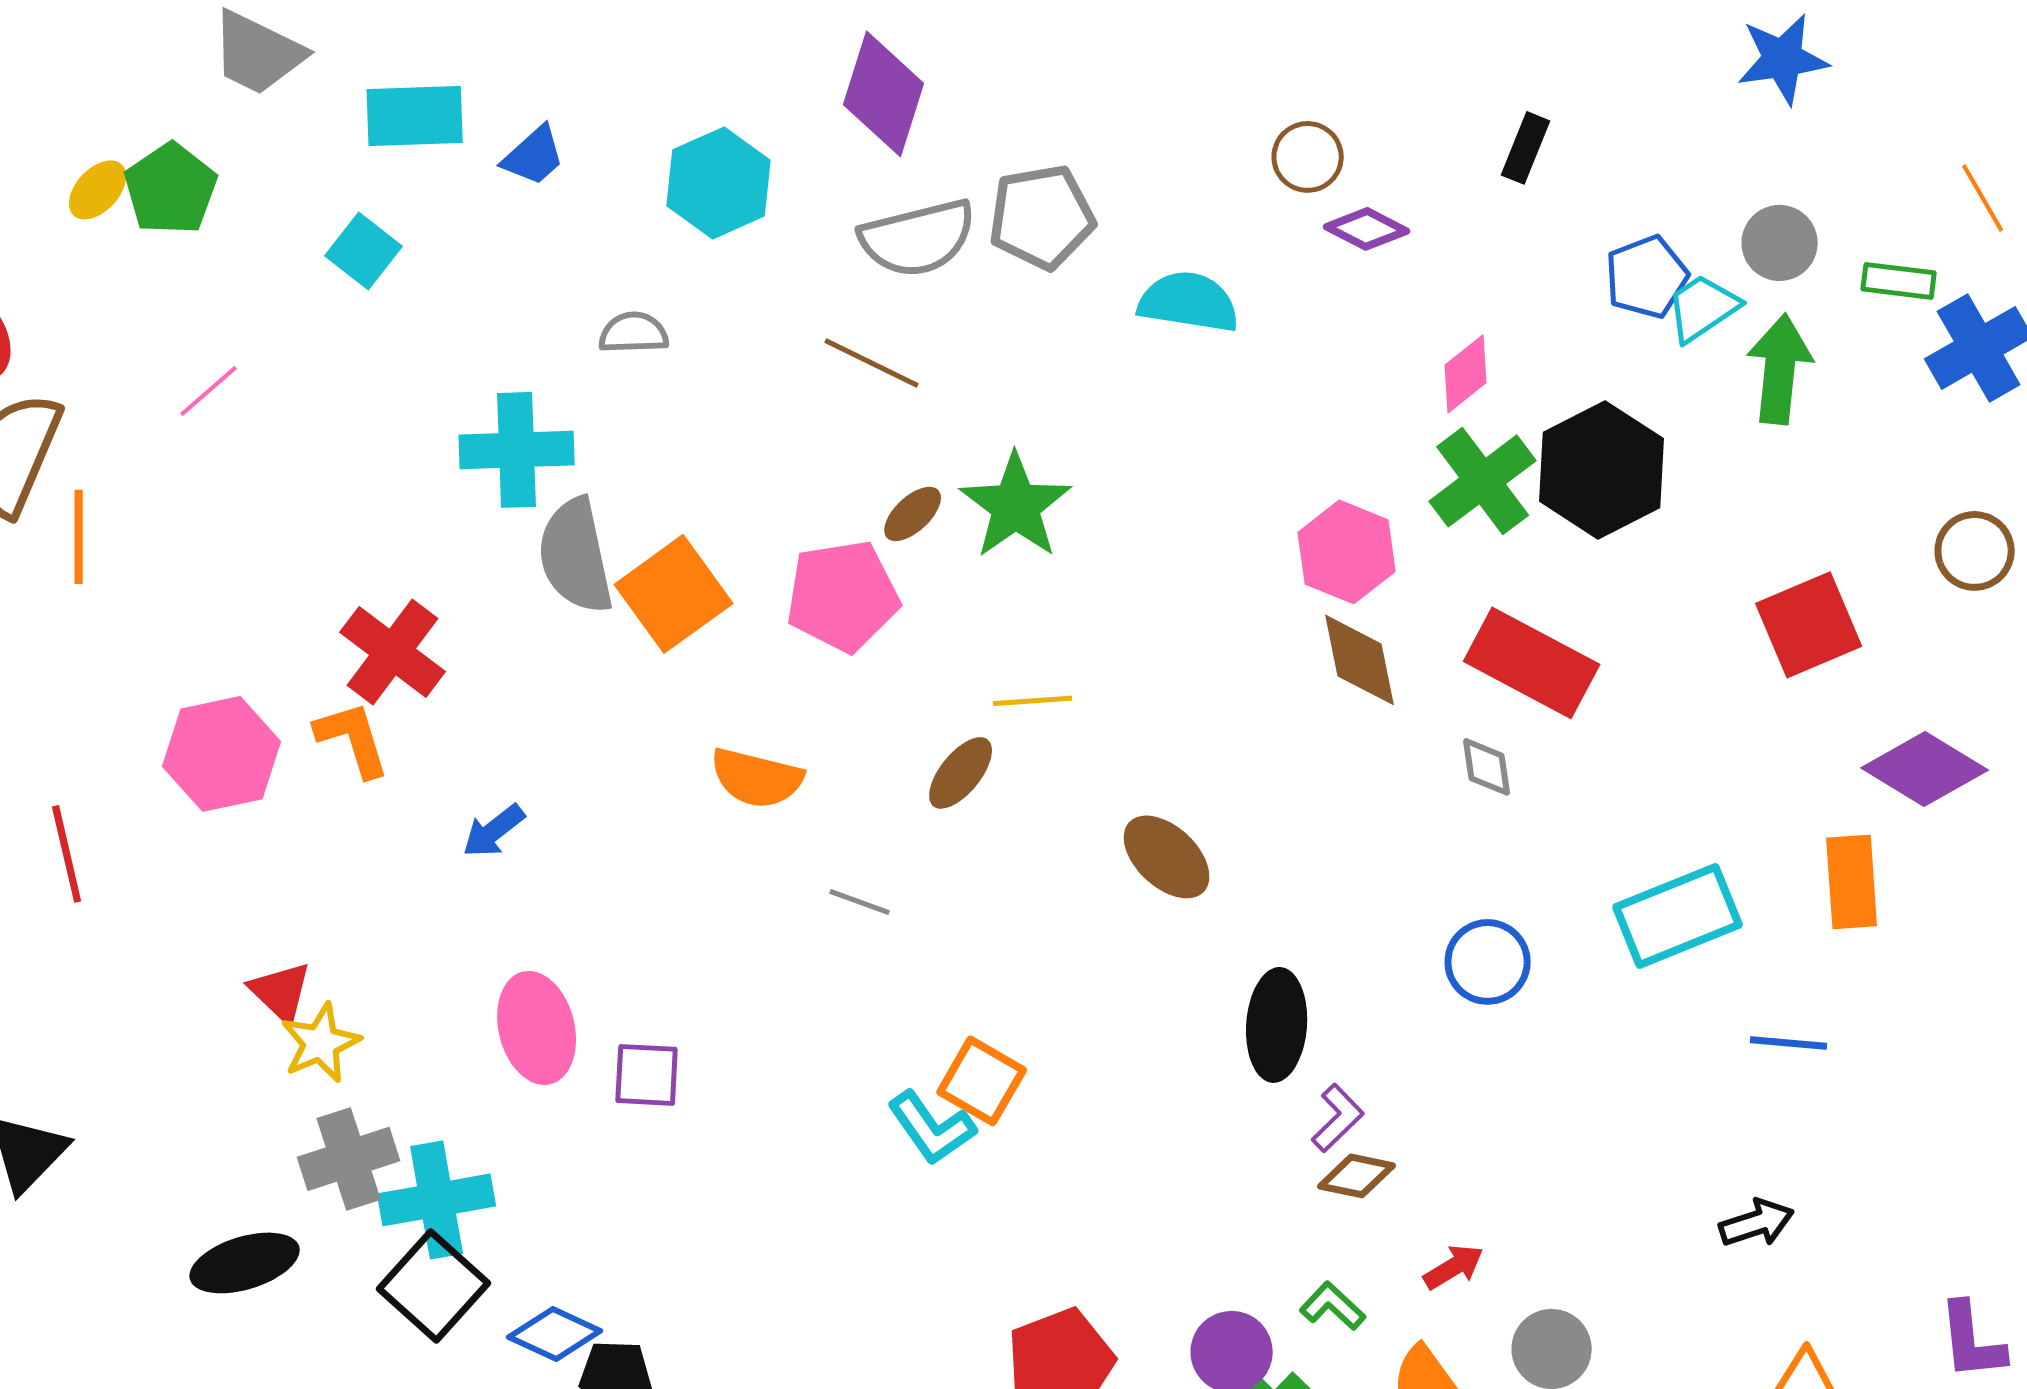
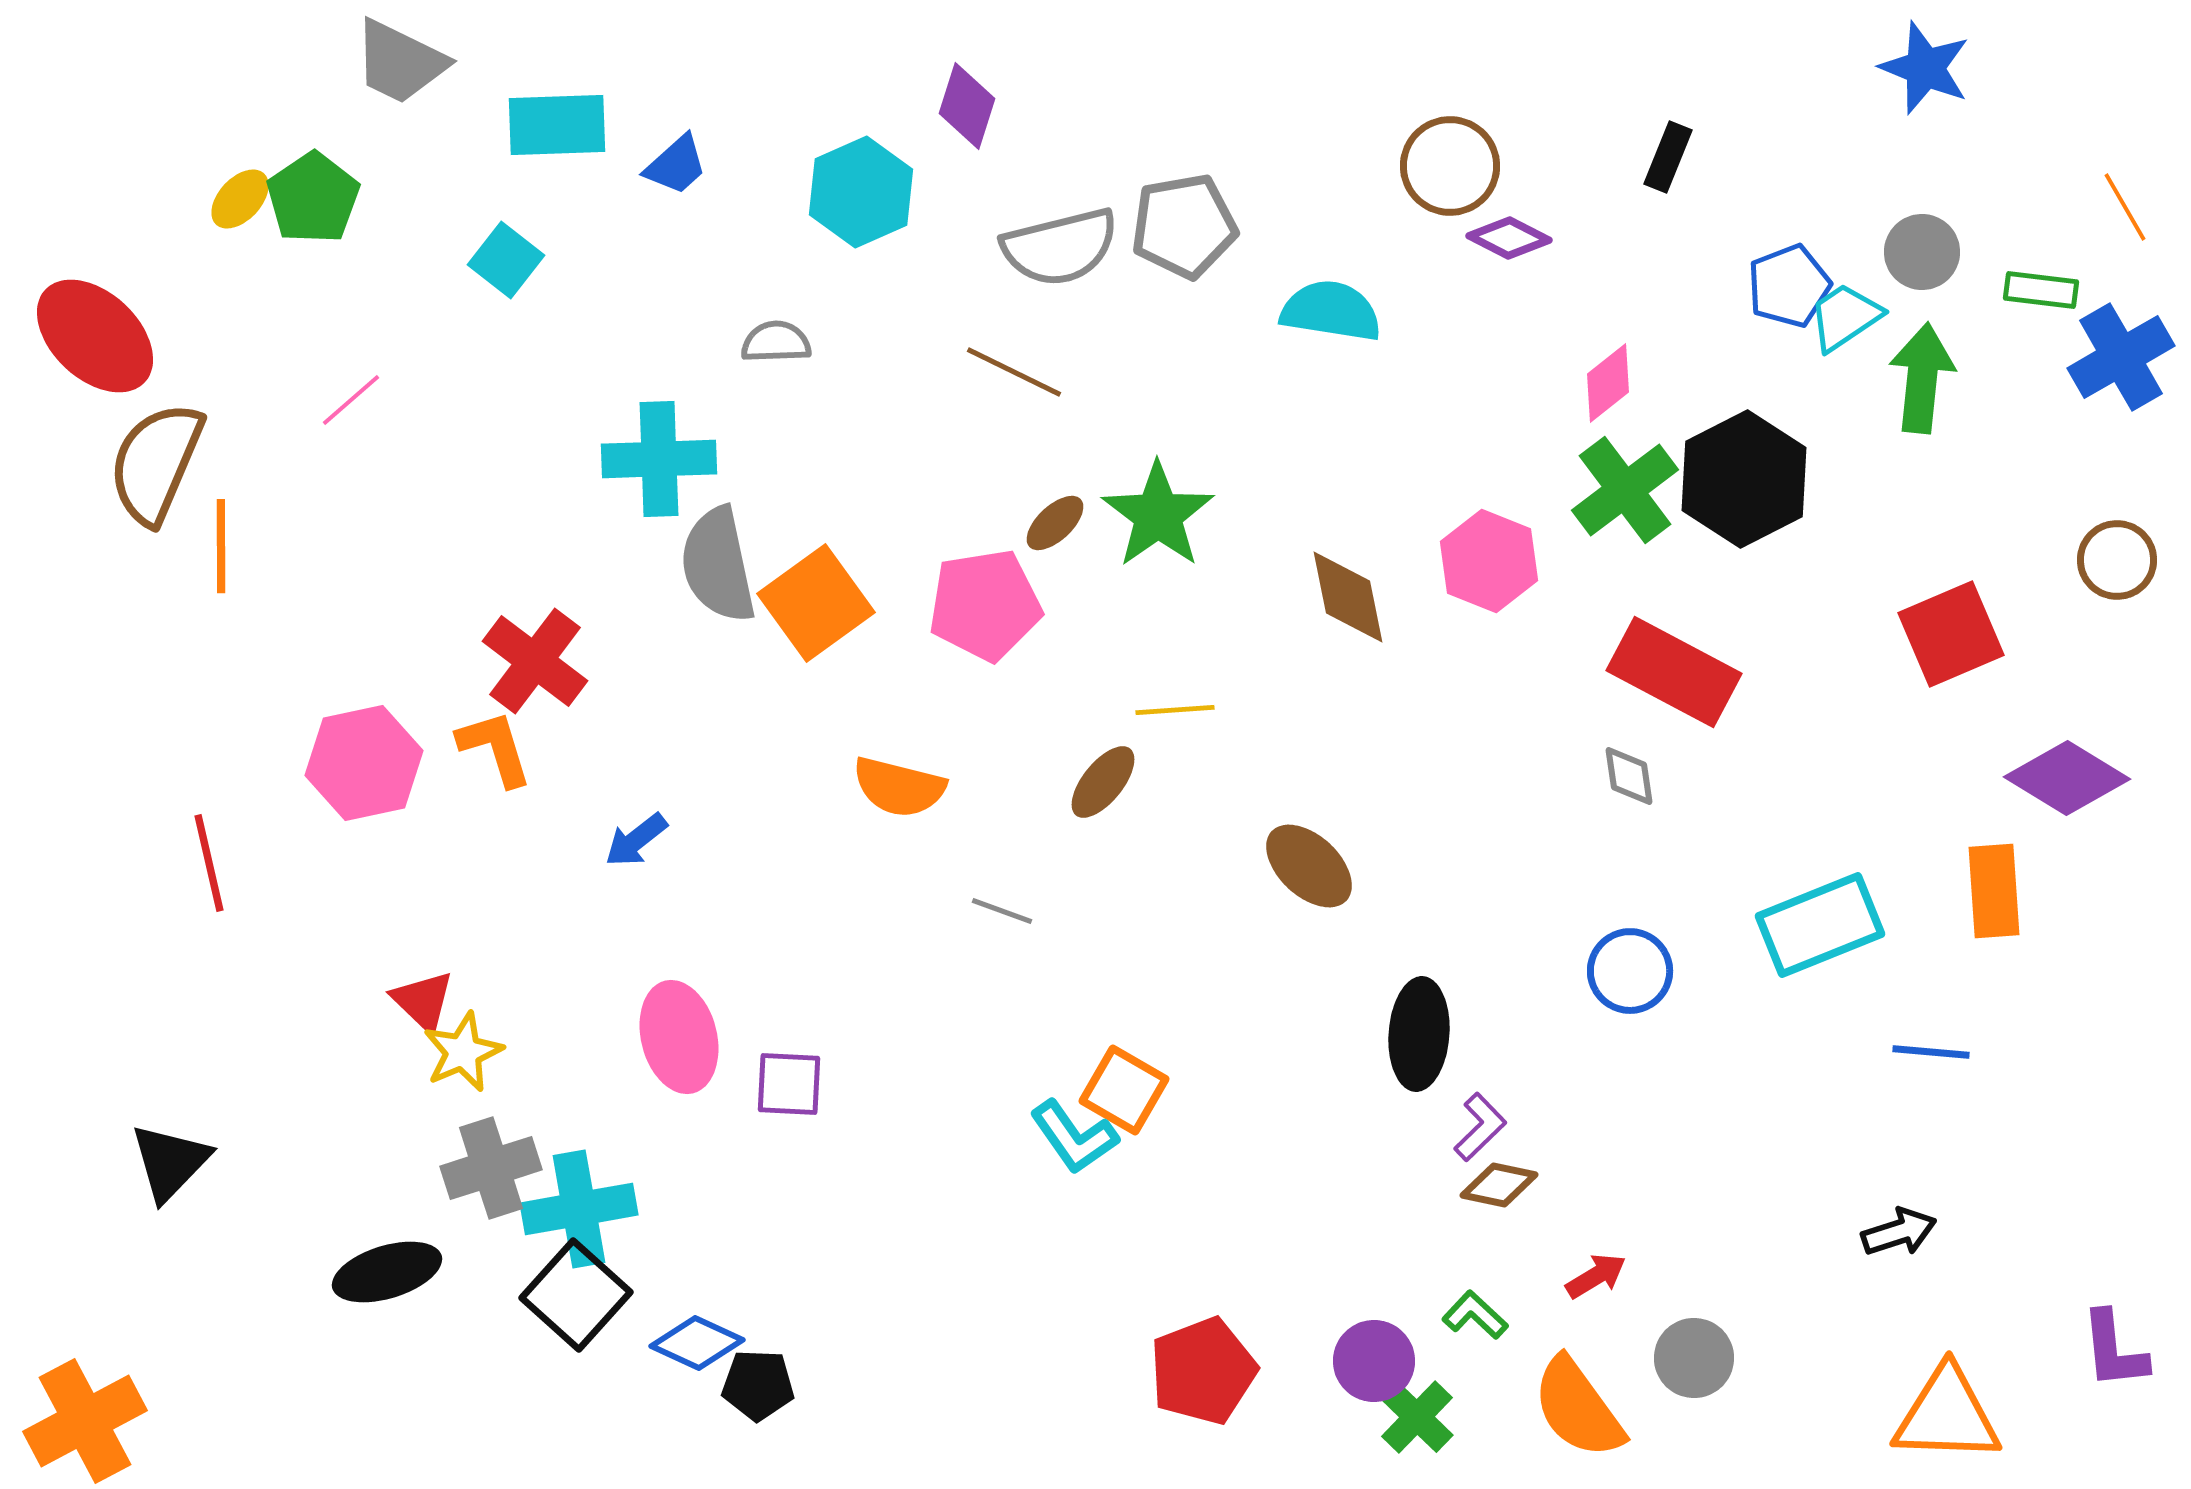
blue star: (1783, 59) -> (1925, 68), turned 30
purple diamond: (884, 94) -> (967, 106), moved, size x0.7
brown circle: (1308, 157) -> (1450, 166), size x1.4
brown diamond: (1360, 660) -> (1348, 597), moved

